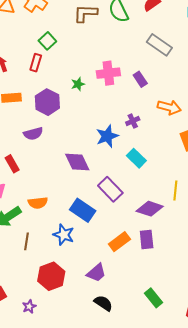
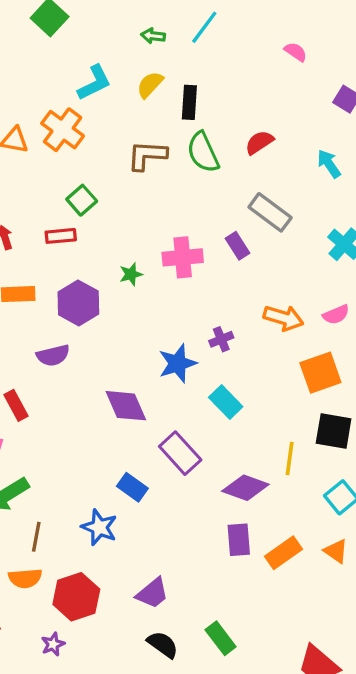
red rectangle: (36, 63) -> (61, 236), turned 66
purple rectangle: (140, 79) -> (237, 246), moved
orange semicircle: (38, 203) -> (25, 578), moved
blue rectangle: (83, 210) -> (132, 487), size x0.7
orange rectangle: (119, 242) -> (284, 553), moved
green rectangle: (154, 298) -> (221, 638), moved
purple star: (29, 307) -> (53, 644), moved

